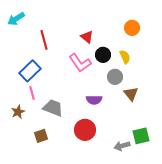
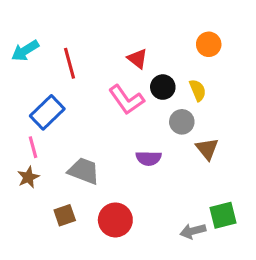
cyan arrow: (16, 19) -> (25, 51), moved
pink line: (32, 93) -> (33, 147), moved
red circle: (85, 130) -> (115, 220), moved

